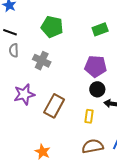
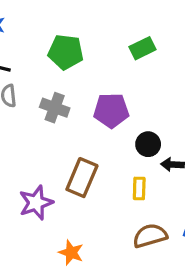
purple pentagon: (96, 66) -> (111, 111), moved
purple star: (24, 94) -> (36, 203), moved

